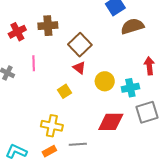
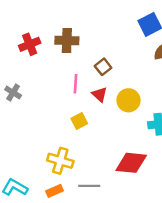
brown square: (80, 45) -> (103, 67), size x0.6
pink line: (34, 63) -> (76, 84), moved
yellow circle: (105, 81) -> (128, 100), moved

